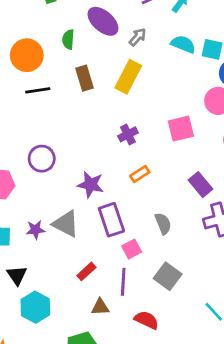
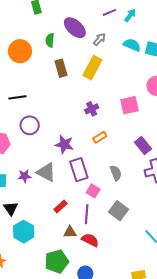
black line: (38, 90) -> (17, 97), moved
pink square: (132, 249) -> (93, 191), turned -32
red semicircle: (146, 320) -> (90, 240), moved

